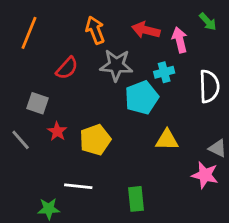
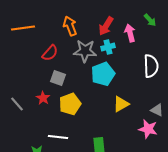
red arrow: (146, 30) -> (106, 26), turned -72
orange line: (29, 33) -> (23, 28), turned 60
cyan cross: (164, 72) -> (108, 47), moved
gray square: (37, 103) -> (58, 78), moved
yellow triangle: (167, 140) -> (121, 104), turned -30

